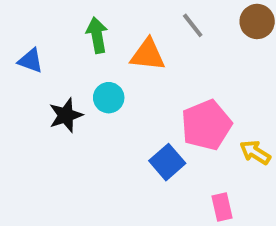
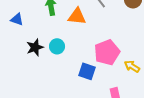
cyan circle: (109, 98) -> (57, 46), moved
blue square: (167, 162) -> (87, 71), turned -30

